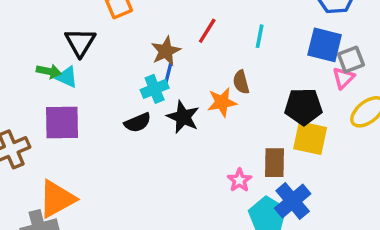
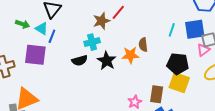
red line: (207, 31) -> (118, 12), moved
cyan line: (260, 36) -> (172, 30), moved
blue square: (325, 45) -> (195, 29), turned -30
green arrow: (49, 71) -> (23, 24), moved
blue line: (168, 75) -> (52, 36), moved

